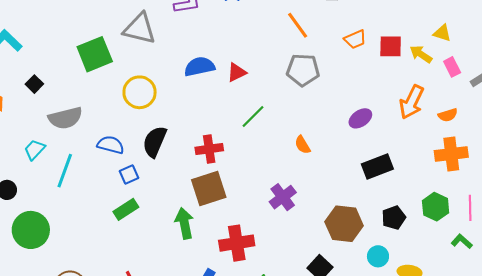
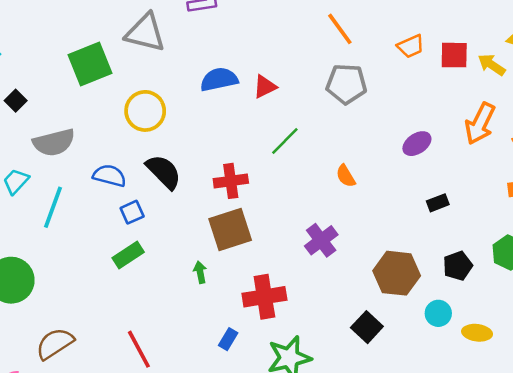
black semicircle: (155, 142) -> (164, 172), turned 112
black rectangle: (377, 166) -> (438, 203), size x0.6
green arrow: (184, 223) -> (200, 272), size x0.6

